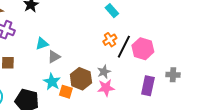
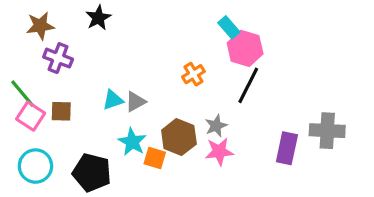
orange cross: (110, 40) -> (193, 74), moved
cyan triangle: (42, 44) -> (113, 100), moved
pink hexagon: (143, 49) -> (245, 48), moved
gray cross: (173, 75) -> (327, 131), size x1.5

